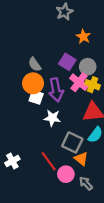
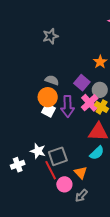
gray star: (64, 12) -> (50, 36), moved
gray semicircle: (35, 64) -> (52, 80), turned 136
white star: (52, 118) -> (38, 151), moved
gray square: (72, 142) -> (58, 156), moved, turned 36
gray arrow: (86, 183) -> (81, 196), turned -104

